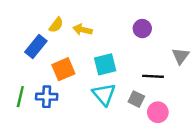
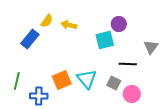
cyan square: (105, 64) -> (105, 40), moved
orange square: (63, 69) -> (62, 80), moved
blue cross: (47, 97) -> (39, 96), moved

